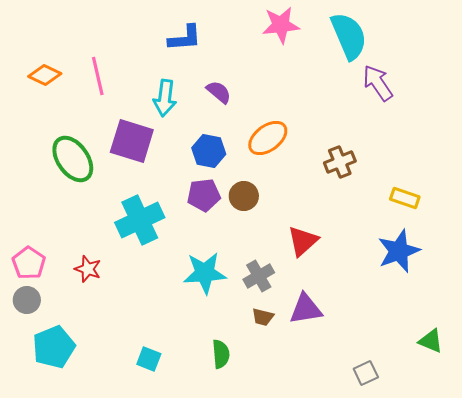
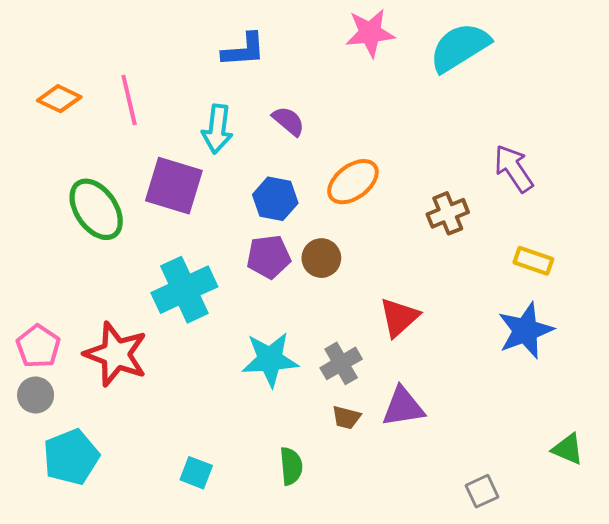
cyan semicircle: (349, 36) -> (460, 47), turned -99
purple arrow: (378, 83) -> (514, 168), moved
red star: (88, 269) -> (116, 354), size x1.8

